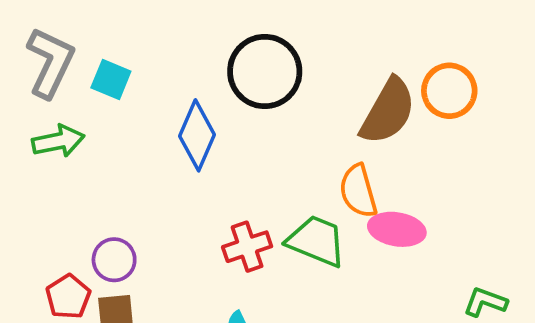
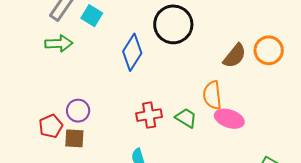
brown semicircle: (388, 111) -> (235, 56), size x0.7
green trapezoid: (316, 241) -> (186, 118), size x0.7

